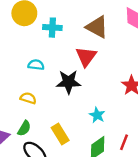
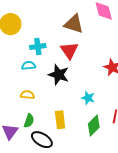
cyan cross: (52, 28) -> (38, 47), moved
black star: (68, 82) -> (59, 75), turned 30
yellow rectangle: (60, 134) -> (60, 120), turned 36

